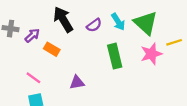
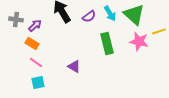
orange rectangle: (52, 49) -> (32, 43), moved
pink star: (151, 54) -> (139, 41), turned 30
purple triangle: (77, 82) -> (74, 66), turned 40

